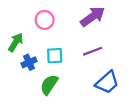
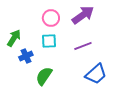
pink circle: (45, 20) -> (51, 18), moved
cyan square: (55, 56) -> (49, 41), moved

